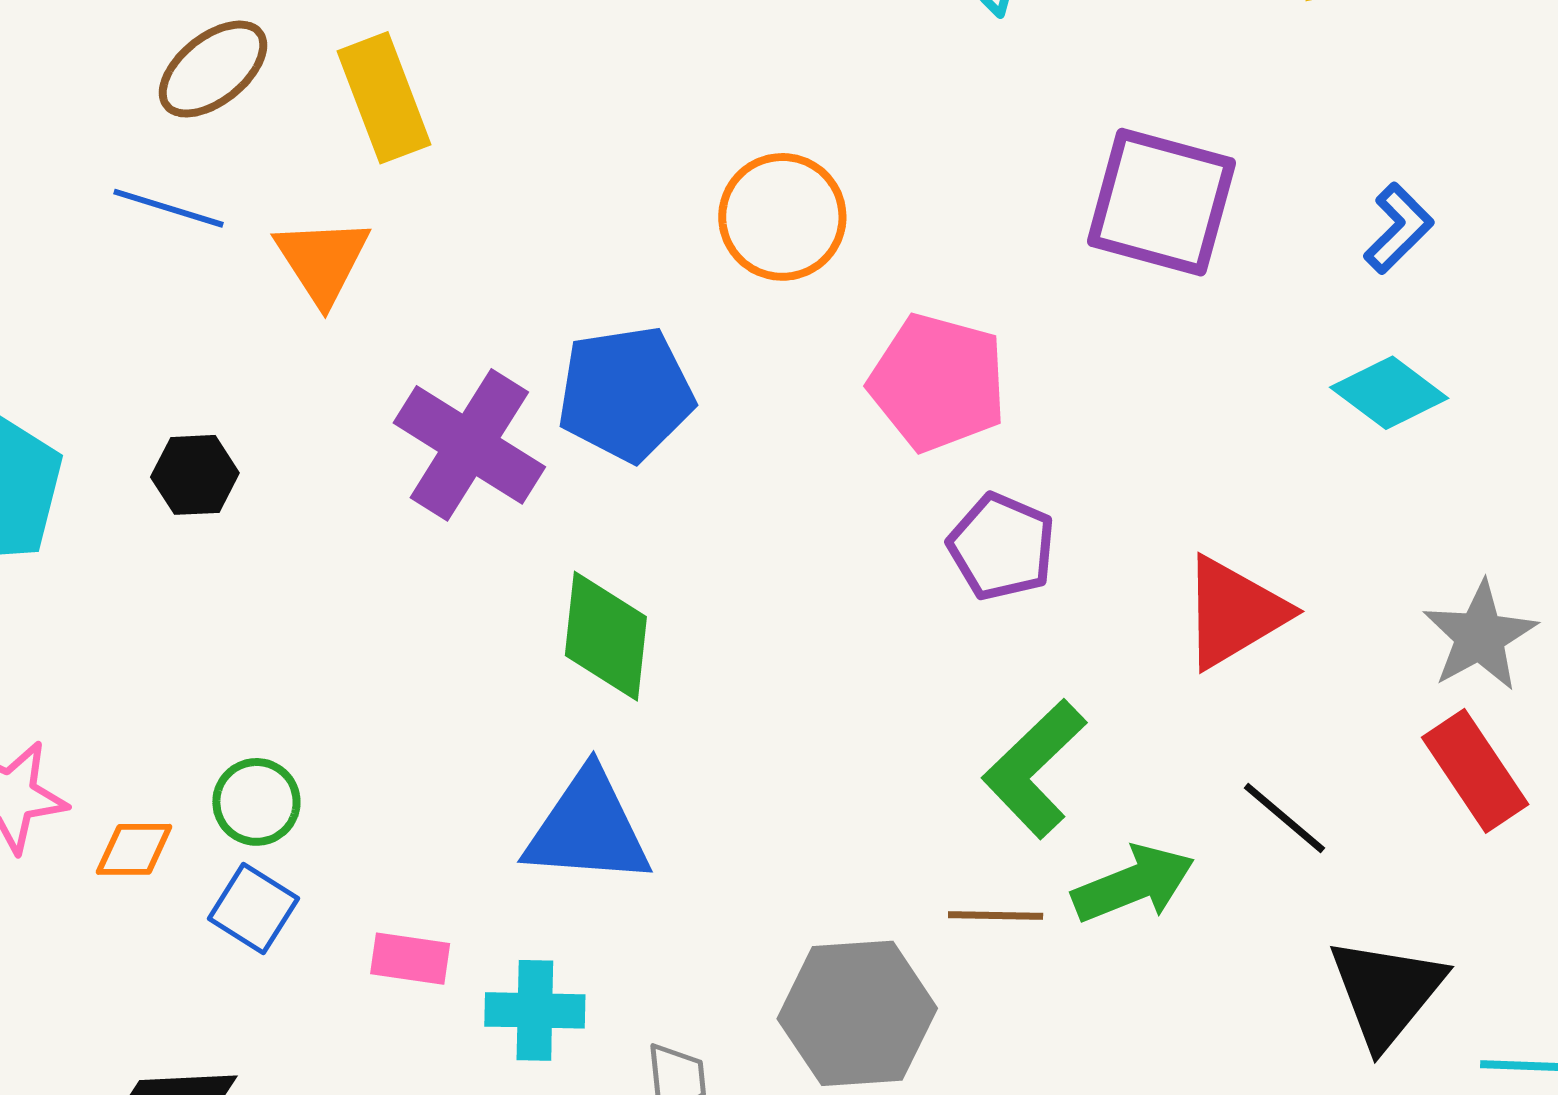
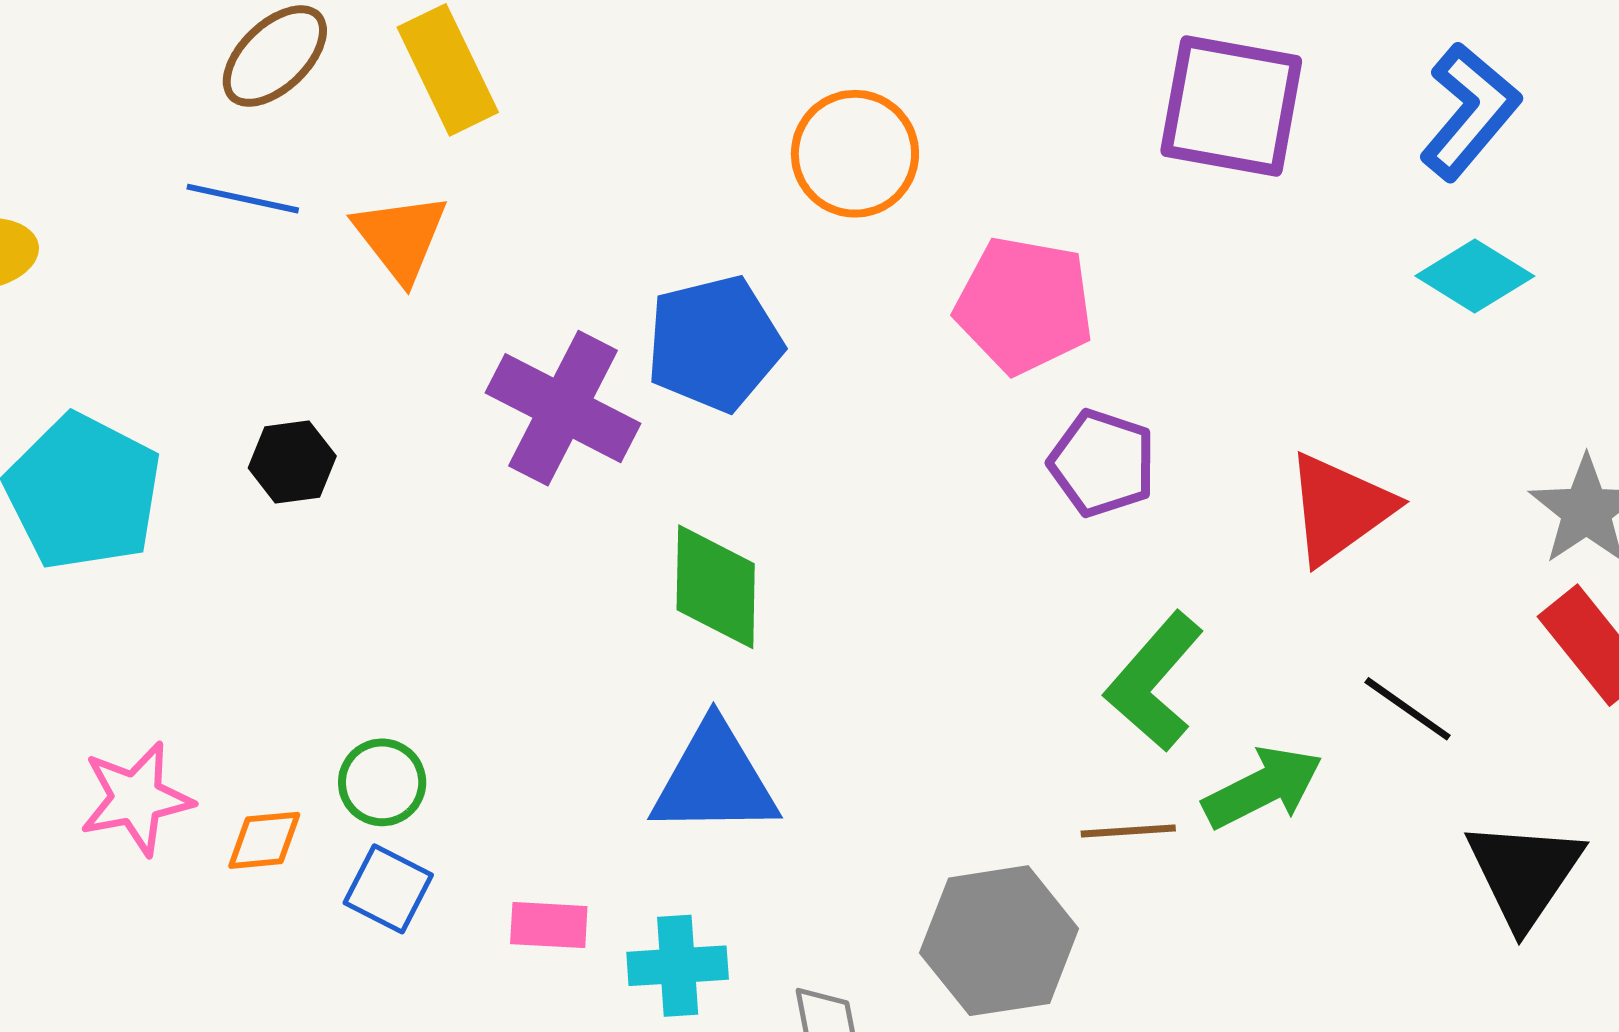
blue L-shape: (1398, 228) -> (1470, 111), size x1.5

